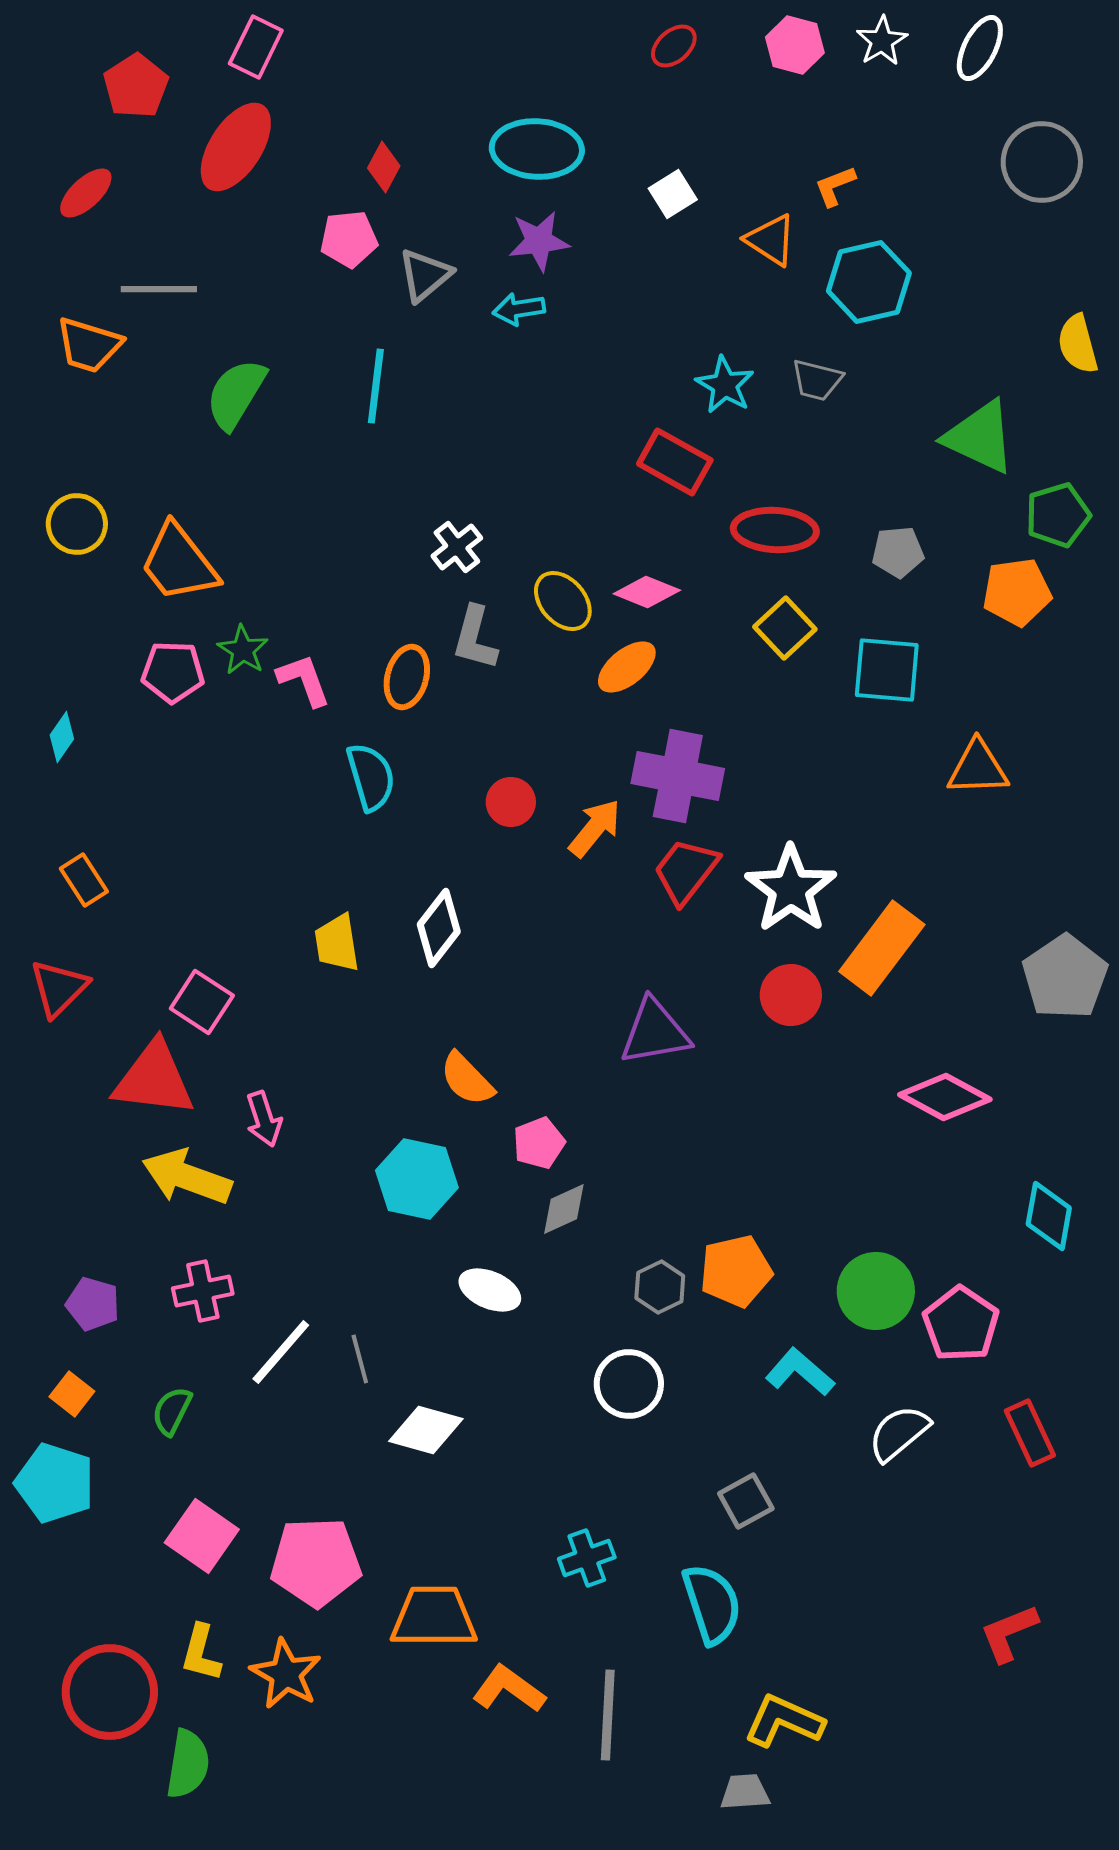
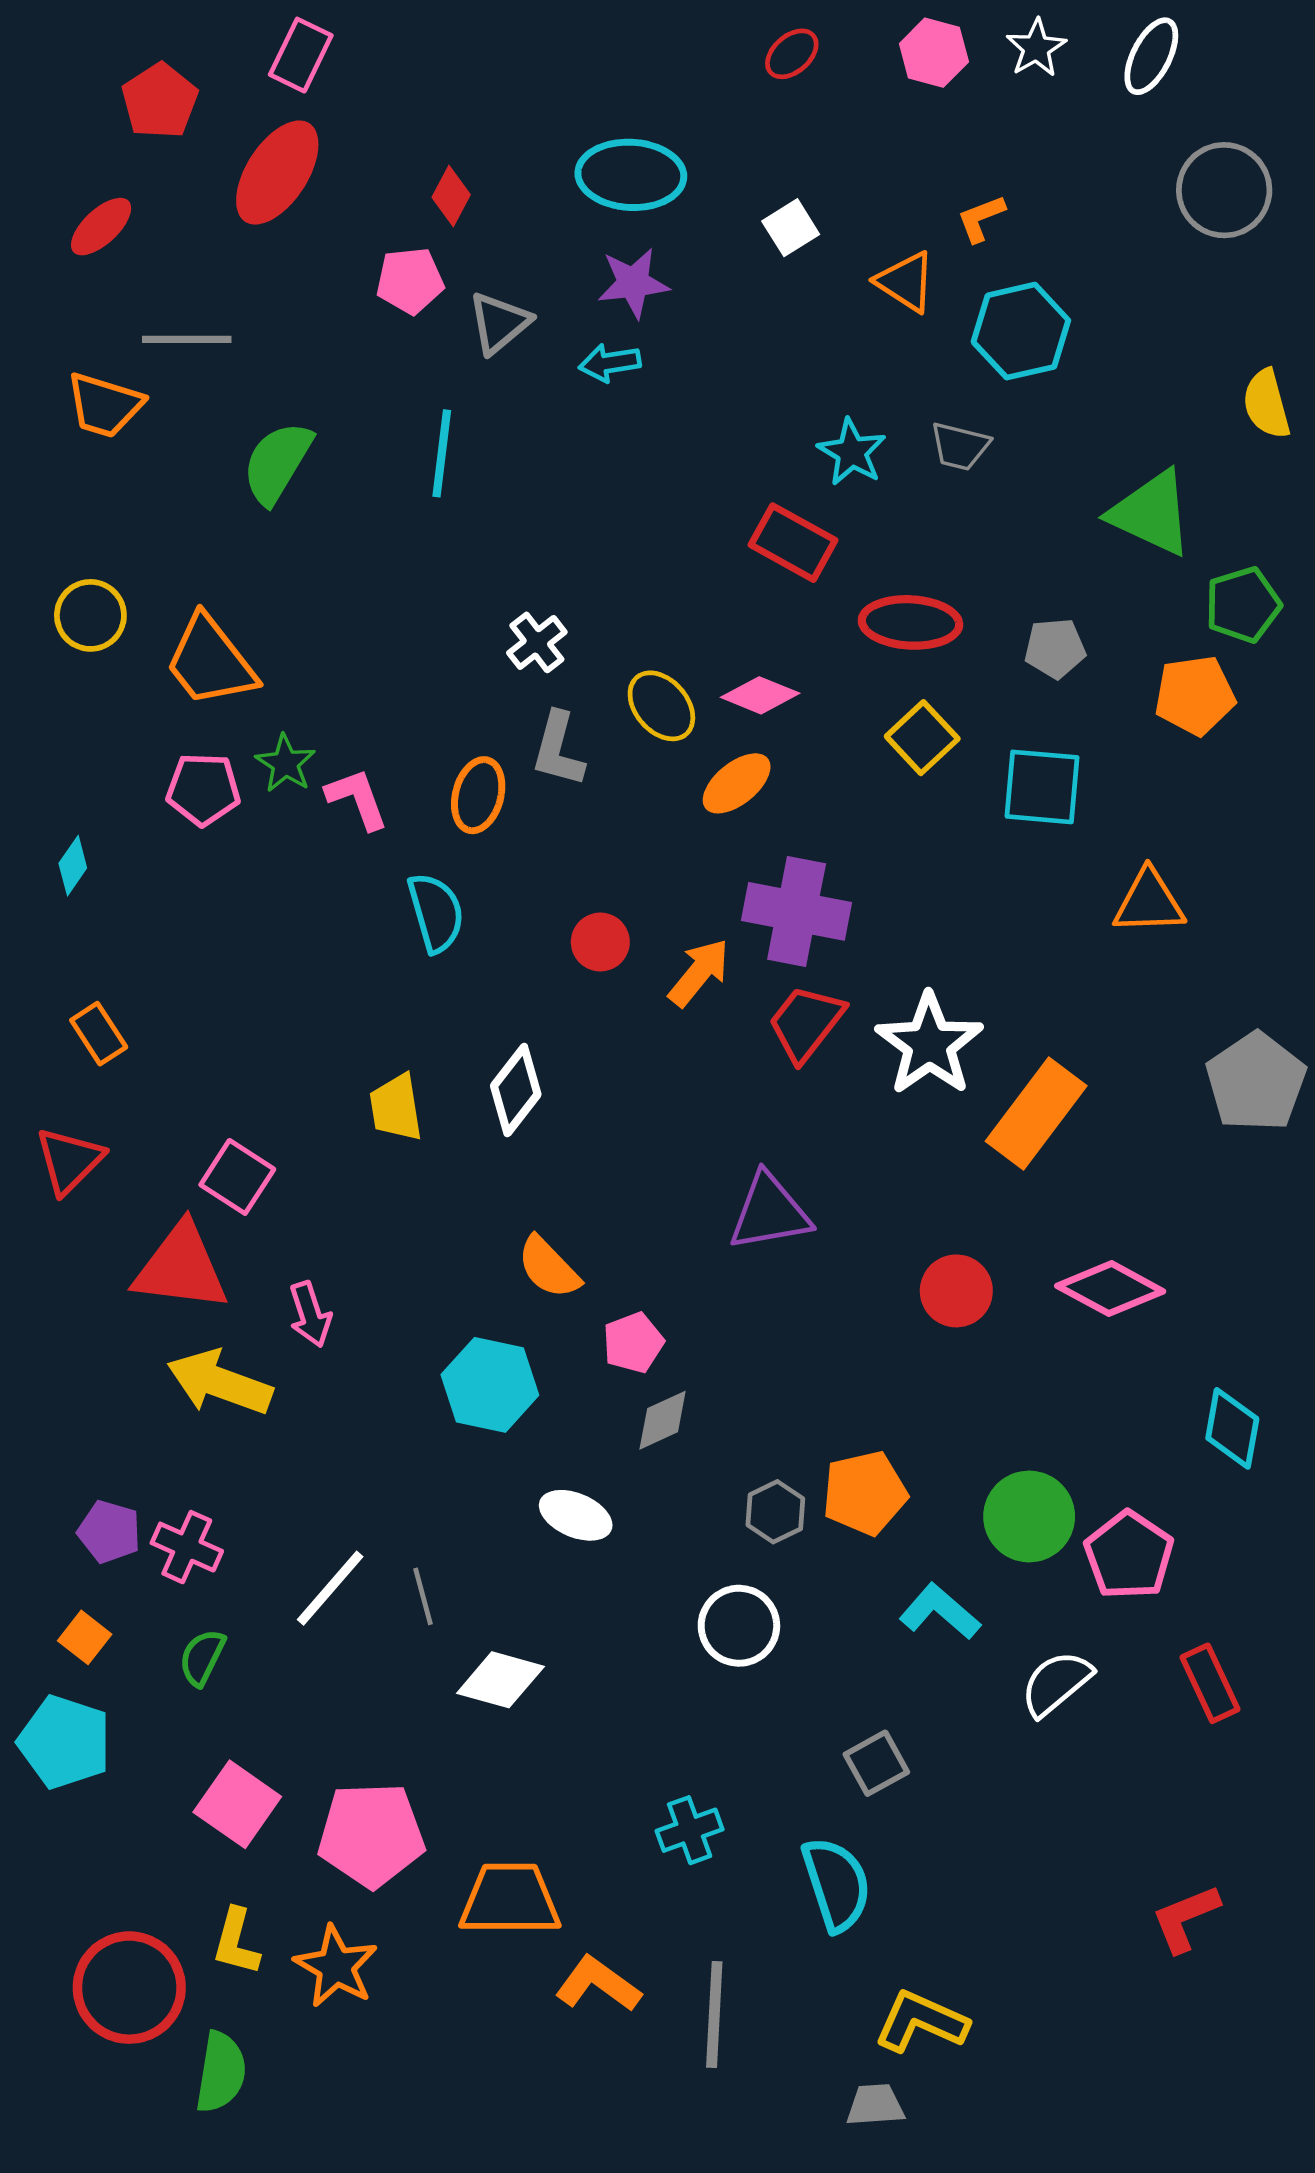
gray pentagon: (1065, 977) -> (1256, 1082), moved
red circle: (791, 995) -> (956, 1291), moved
pink cross: (203, 1291) -> (187, 1547), moved, turned 36

